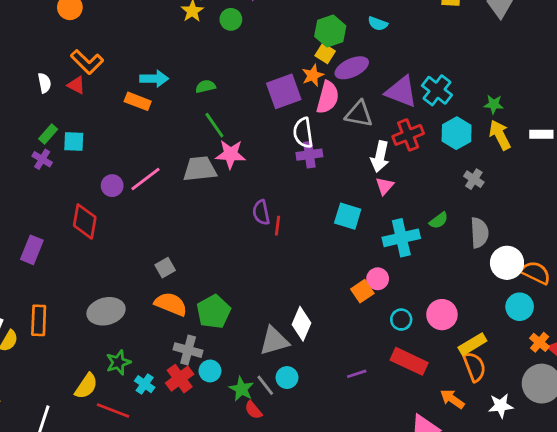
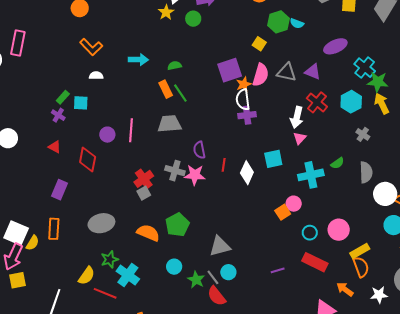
green hexagon: (330, 31) -> (279, 22), moved
purple ellipse: (352, 68) -> (335, 46), moved
orange star: (313, 75) -> (244, 84), moved
white semicircle: (44, 83) -> (96, 76), moved, turned -80
red triangle: (76, 85) -> (55, 147), moved
cyan cross: (437, 90) -> (365, 68), moved
purple triangle: (401, 92) -> (313, 72), size x0.7
orange rectangle: (138, 101) -> (166, 89), moved, turned 42
green star: (494, 104) -> (378, 82), size x1.5
gray triangle: (359, 114) -> (287, 72), moved
red cross: (408, 135) -> (317, 102), turned -30
pink star: (230, 154) -> (195, 175), moved
pink line: (145, 179) -> (131, 130), turned -50
purple semicircle: (261, 212) -> (199, 150), moved
cyan square: (348, 216) -> (273, 159), turned -30
purple rectangle: (32, 250) -> (59, 190), moved
orange semicircle: (171, 304) -> (148, 233), moved
white diamond: (301, 324) -> (247, 173), moved
gray cross: (188, 350) -> (175, 171), moved
red cross: (180, 379) -> (144, 179), moved
cyan cross: (145, 384) -> (128, 275), size x1.6
red semicircle: (253, 410) -> (217, 296), moved, size x1.5

